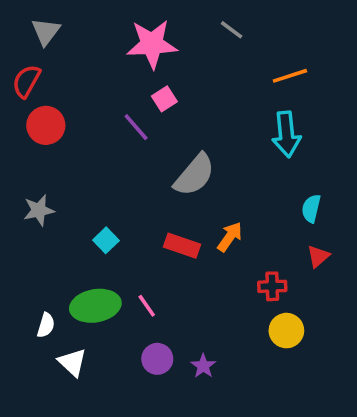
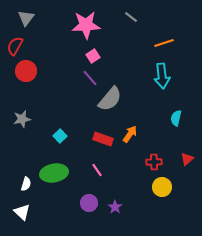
purple line: (136, 127) -> (90, 78), moved
red triangle: (318, 256) -> (187, 159), moved
pink line: (147, 306) -> (97, 170), moved
white triangle: (72, 362) -> (22, 212), moved

